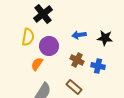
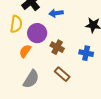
blue arrow: (79, 35) -> (56, 13), moved
brown cross: (77, 60) -> (57, 47), moved

